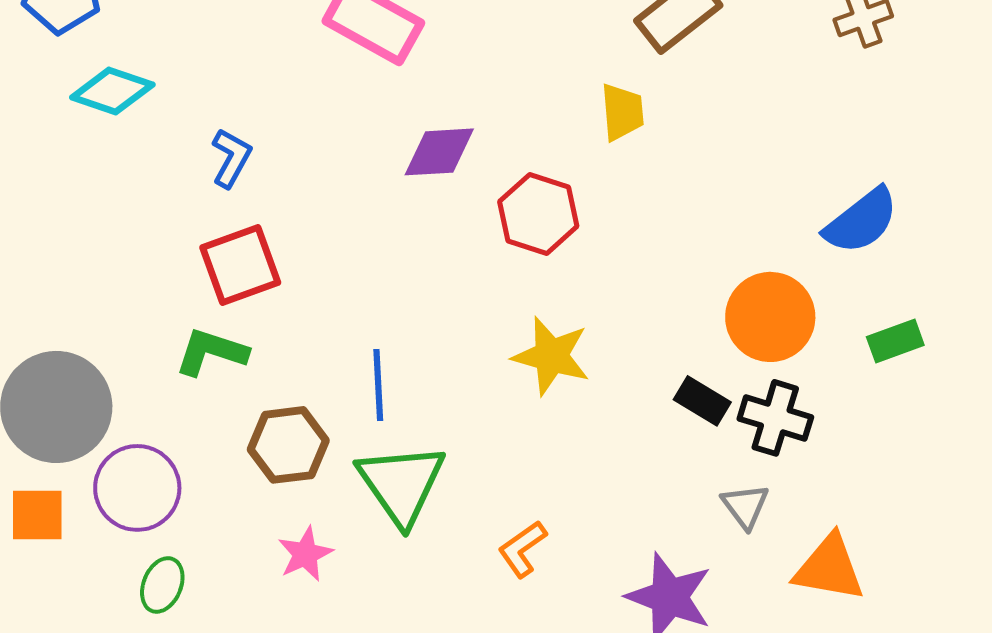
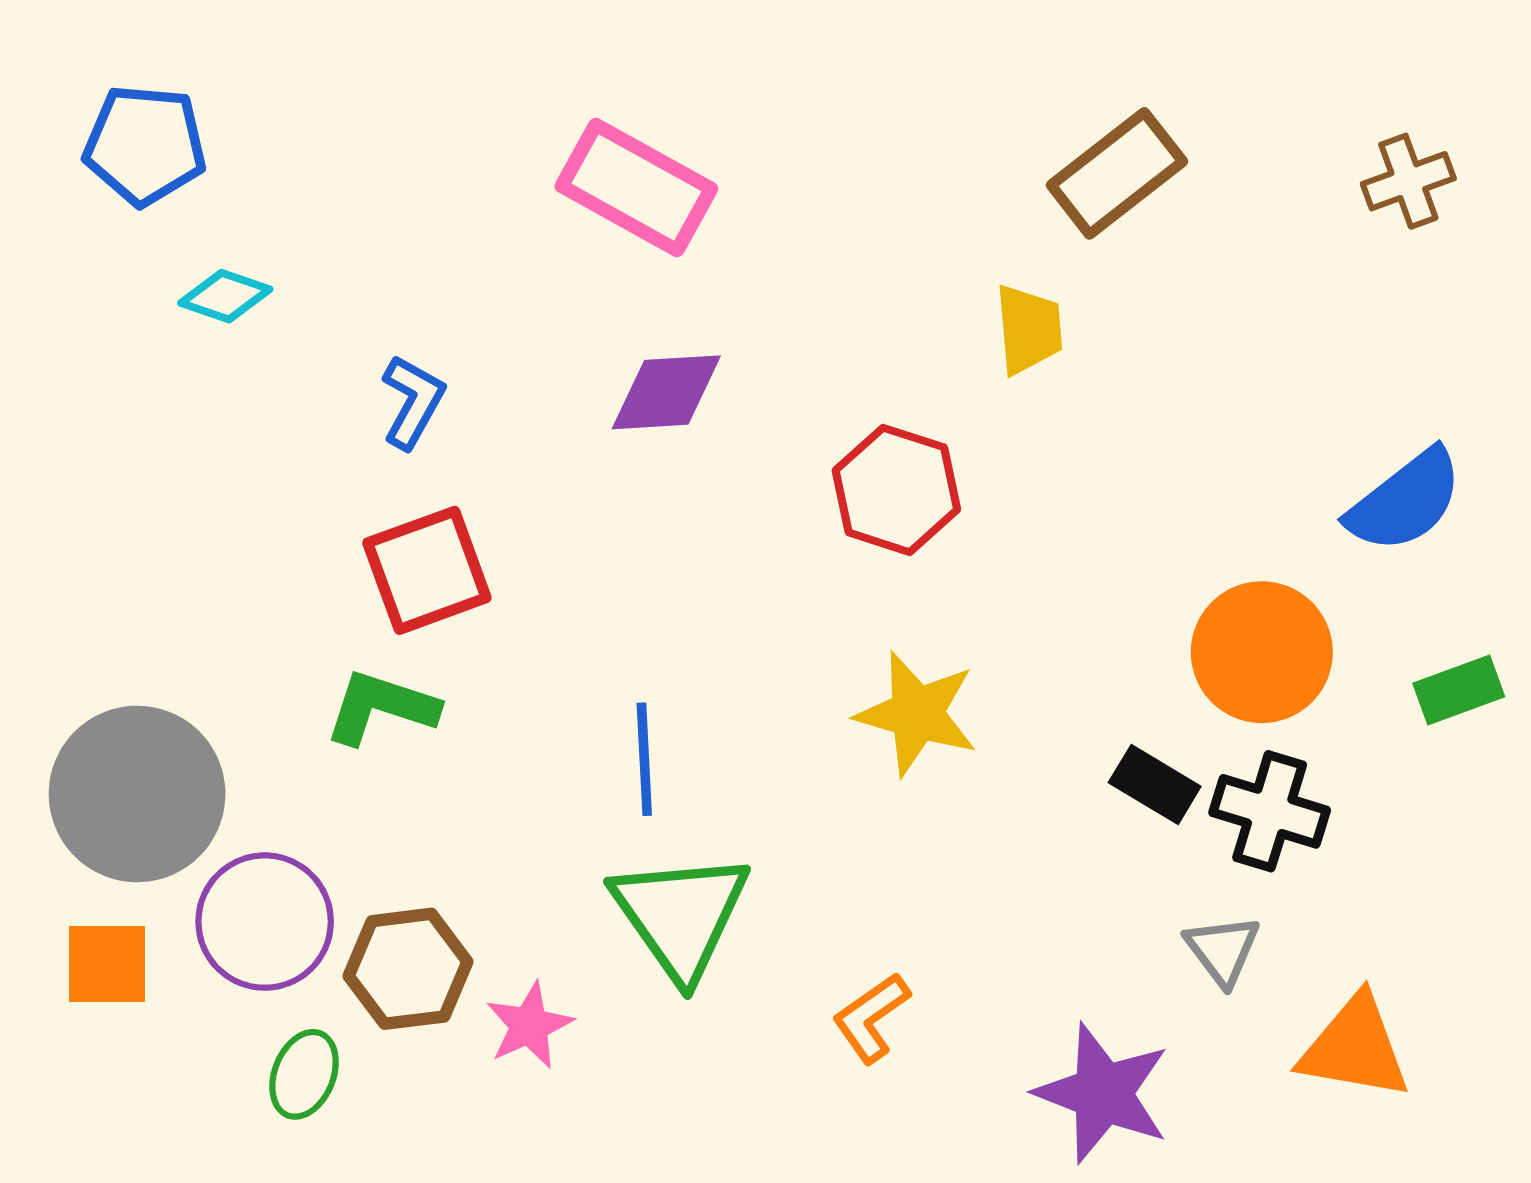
cyan diamond: (112, 91) -> (225, 296), size x0.7
purple diamond: (439, 152) -> (666, 392), moved
brown hexagon: (288, 445) -> (408, 969), moved

